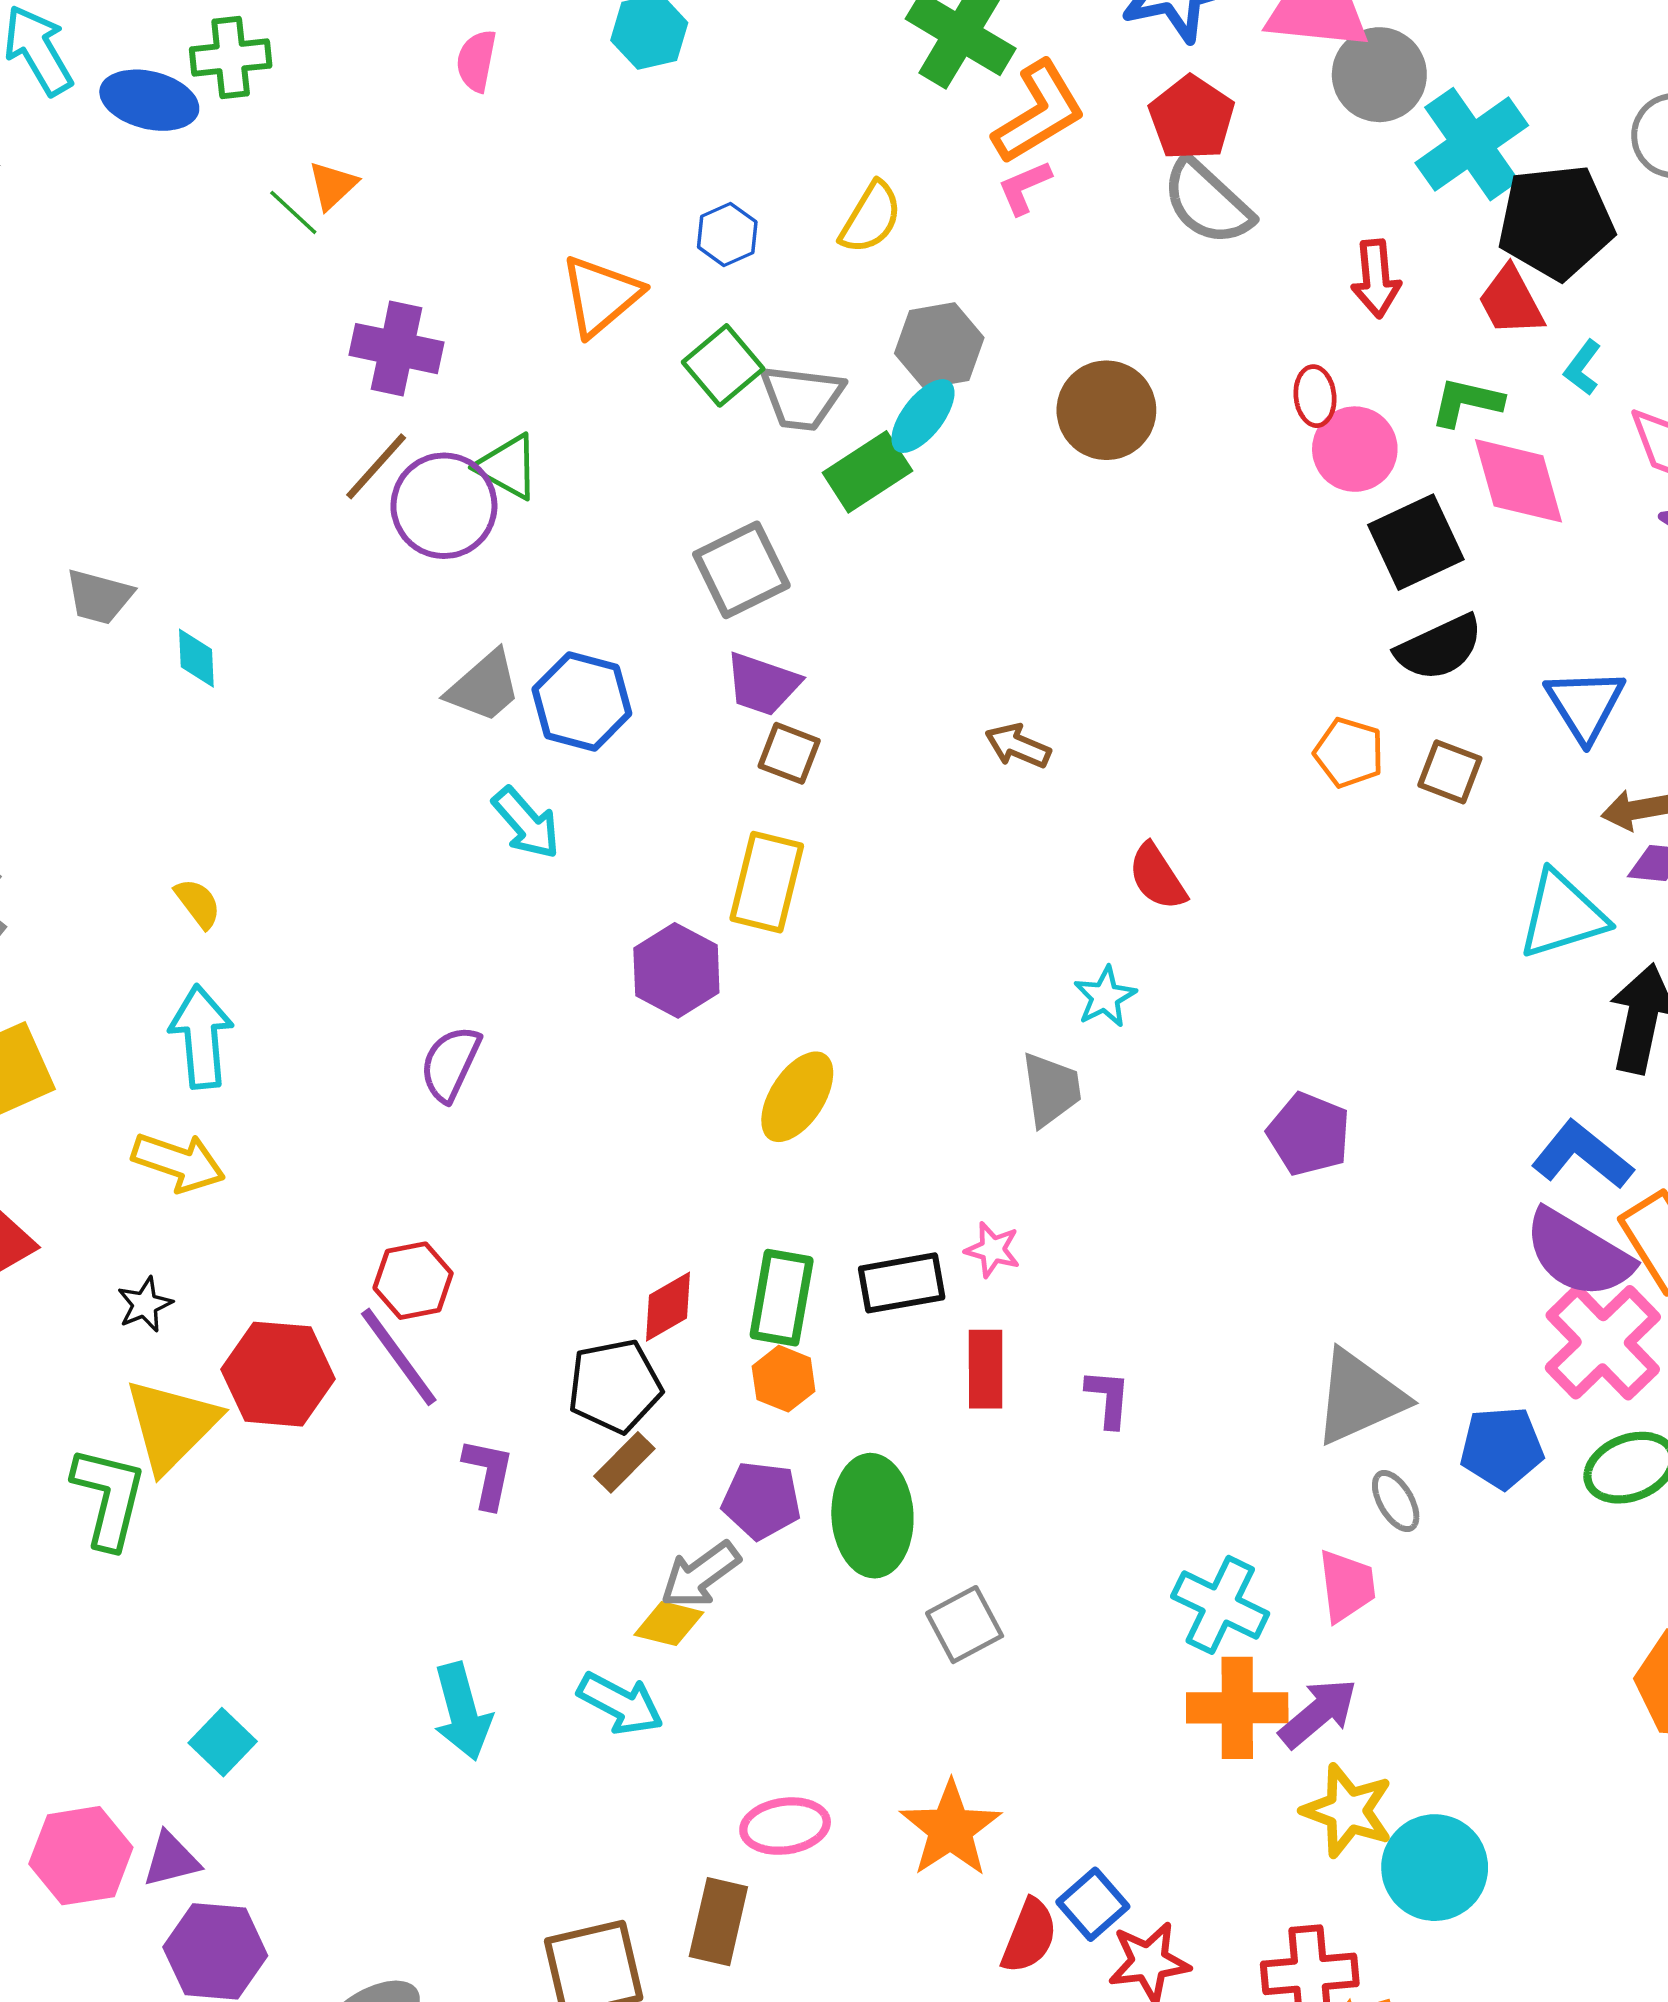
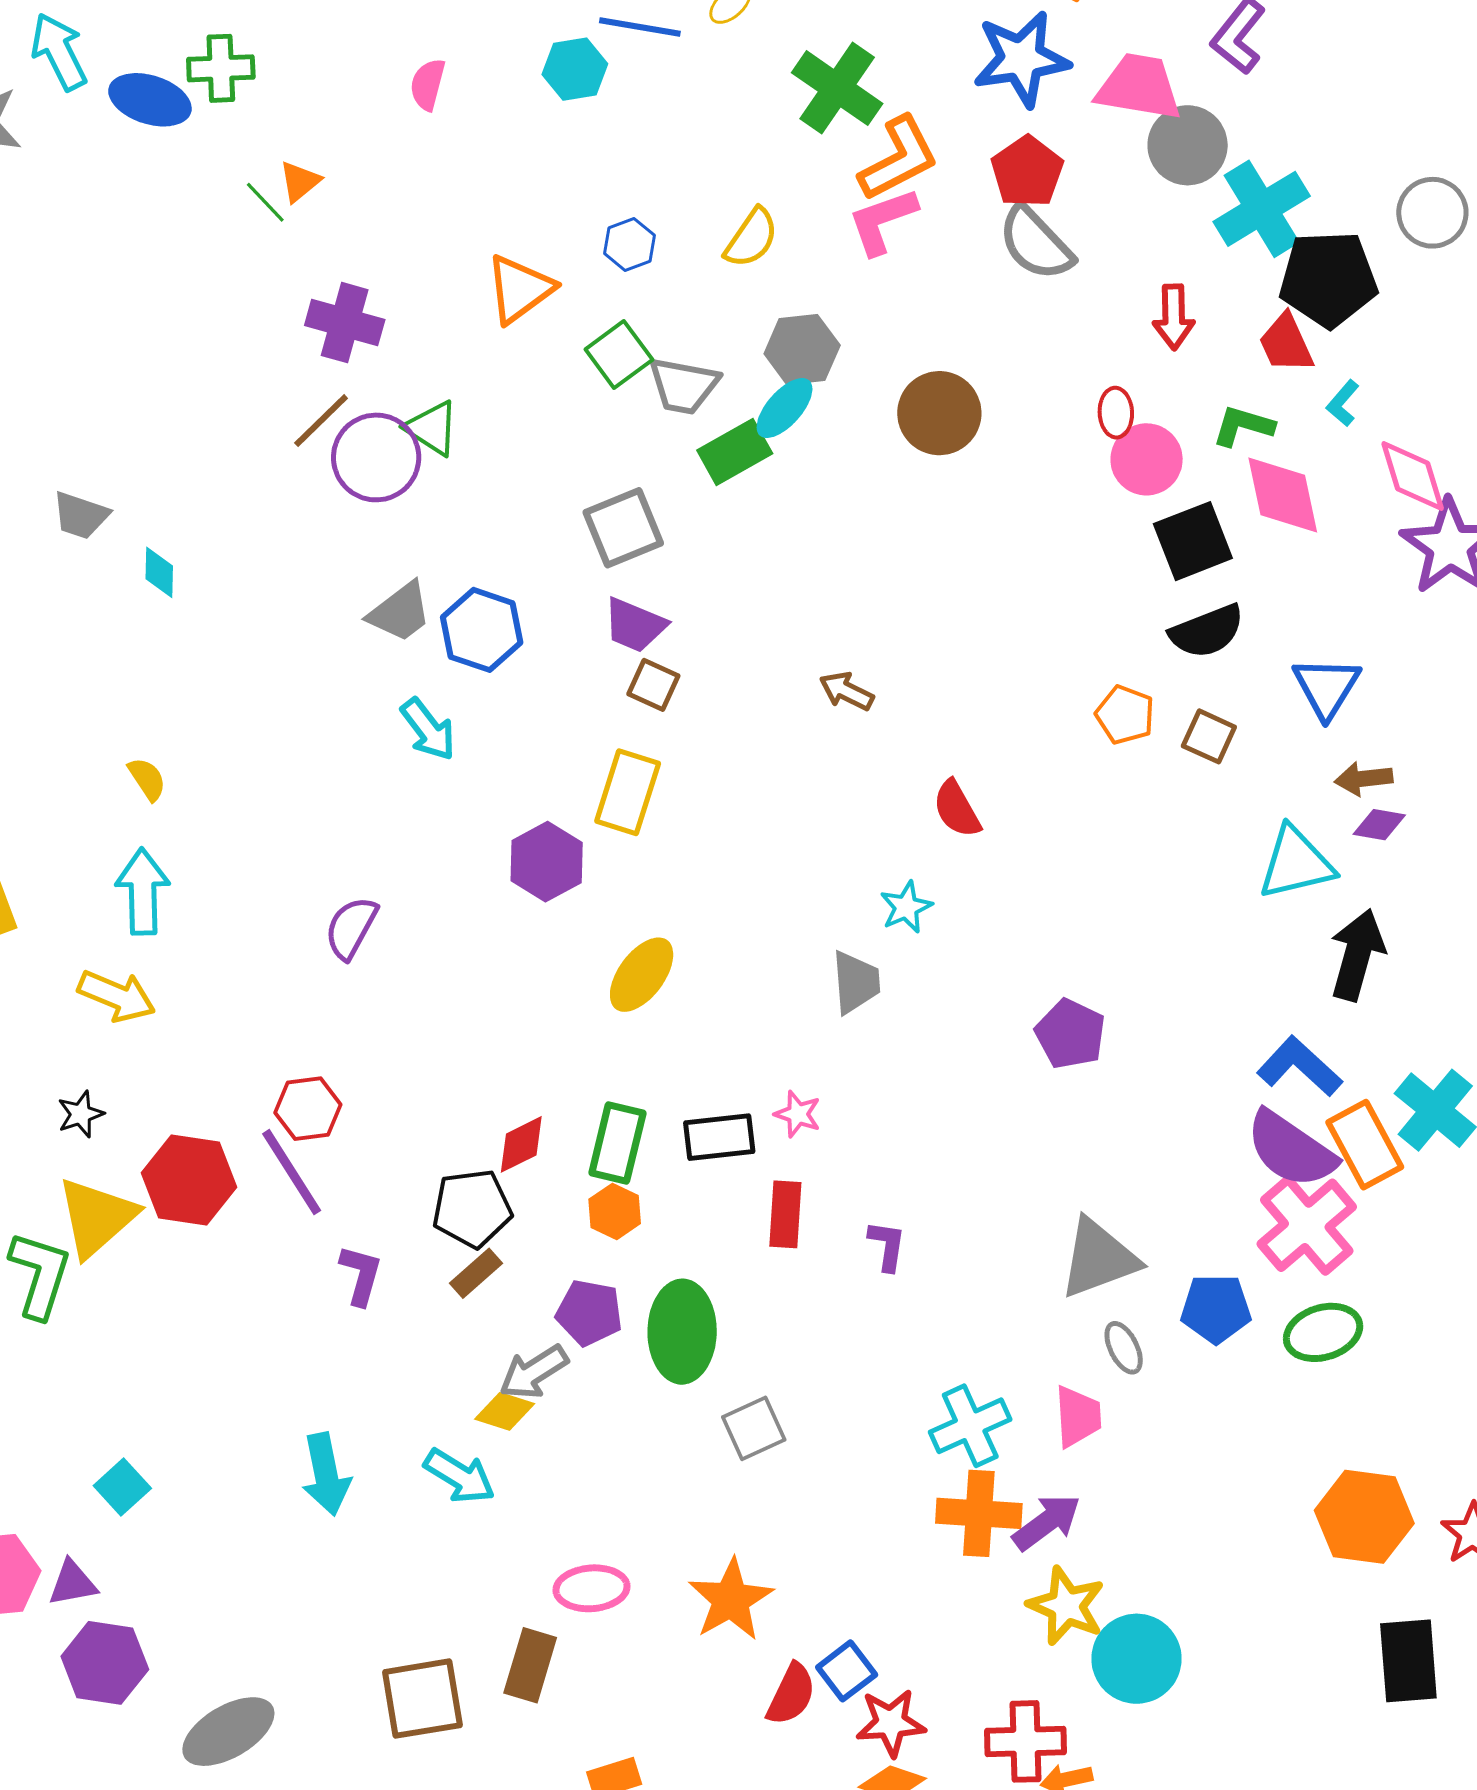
pink L-shape: (1024, 187) -> (882, 221), size x1.5
cyan cross: (1220, 1605) -> (970, 1426), turned 36

